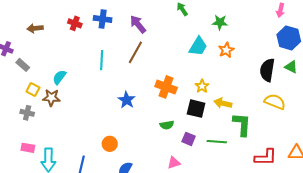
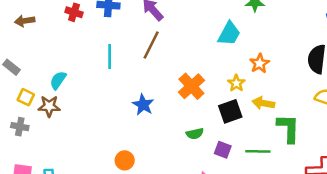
orange star: (226, 50) -> (260, 63), moved
orange cross: (166, 87) -> (191, 86), turned 30
black square: (196, 109) -> (230, 111), turned -30

